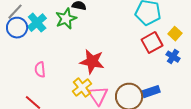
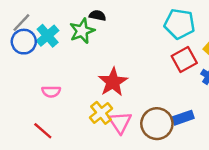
red star: (92, 62) -> (113, 82), turned 30
pink semicircle: (40, 70) -> (51, 92), turned -84

